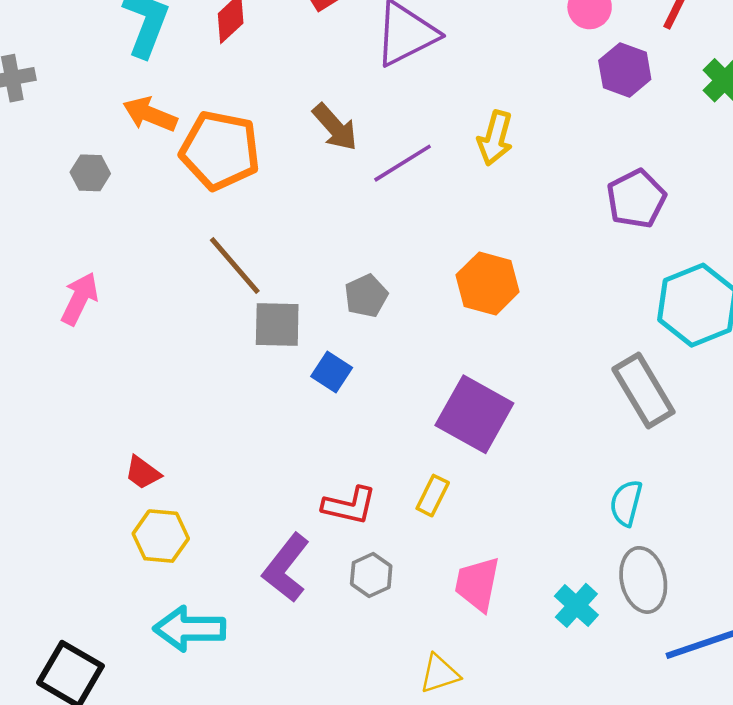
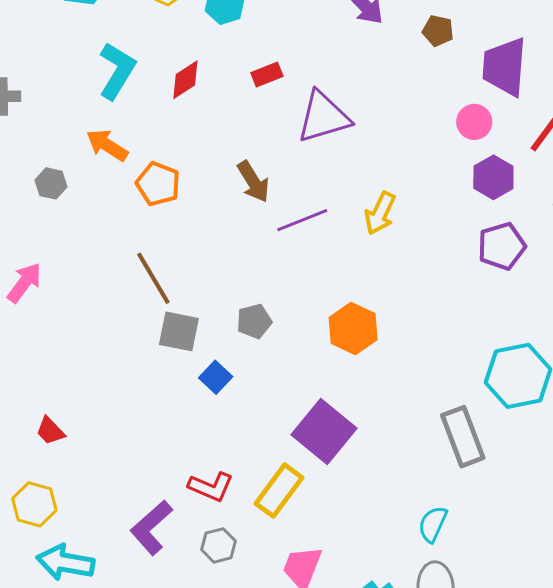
orange pentagon: (220, 150) -> (158, 184), size x0.7
purple pentagon: (636, 199) -> (502, 246), moved
yellow rectangle: (433, 496) -> (279, 491), size x1.6
yellow hexagon: (161, 536) -> (34, 504), moved

